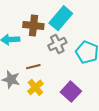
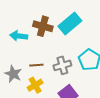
gray cross: (57, 44) -> (62, 65), moved

